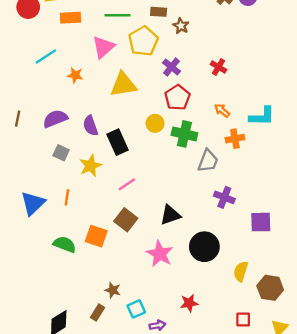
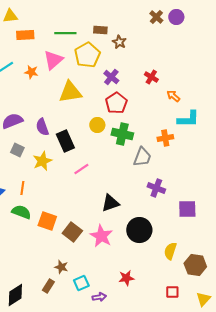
orange star: (75, 75) -> (31, 72), moved
orange arrow: (222, 110) -> (173, 96), moved
pink line: (127, 184) -> (81, 169), moved
brown square: (126, 220) -> (72, 232), moved
green semicircle: (65, 244) -> (21, 212), moved

